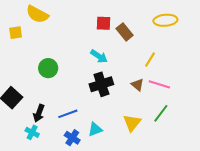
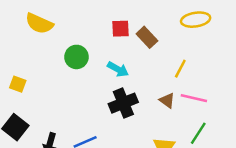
yellow square: (16, 33) -> (18, 84), moved, turned 32
green circle: (48, 68) -> (76, 57), moved

